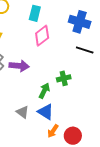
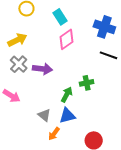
cyan rectangle: (35, 13) -> (60, 17), turned -49
blue triangle: (46, 112) -> (67, 116), turned -48
orange arrow: (53, 131) -> (54, 134), moved

